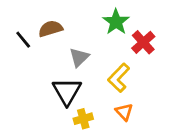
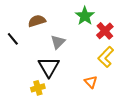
black line: (23, 40) -> (13, 39), moved
yellow L-shape: (119, 78) -> (106, 57), moved
yellow cross: (83, 119) -> (38, 88), moved

